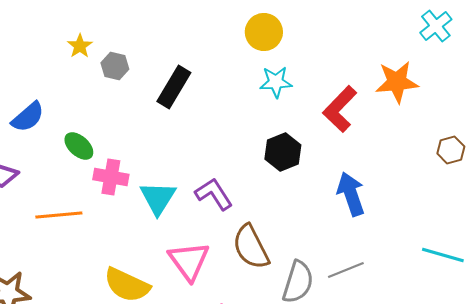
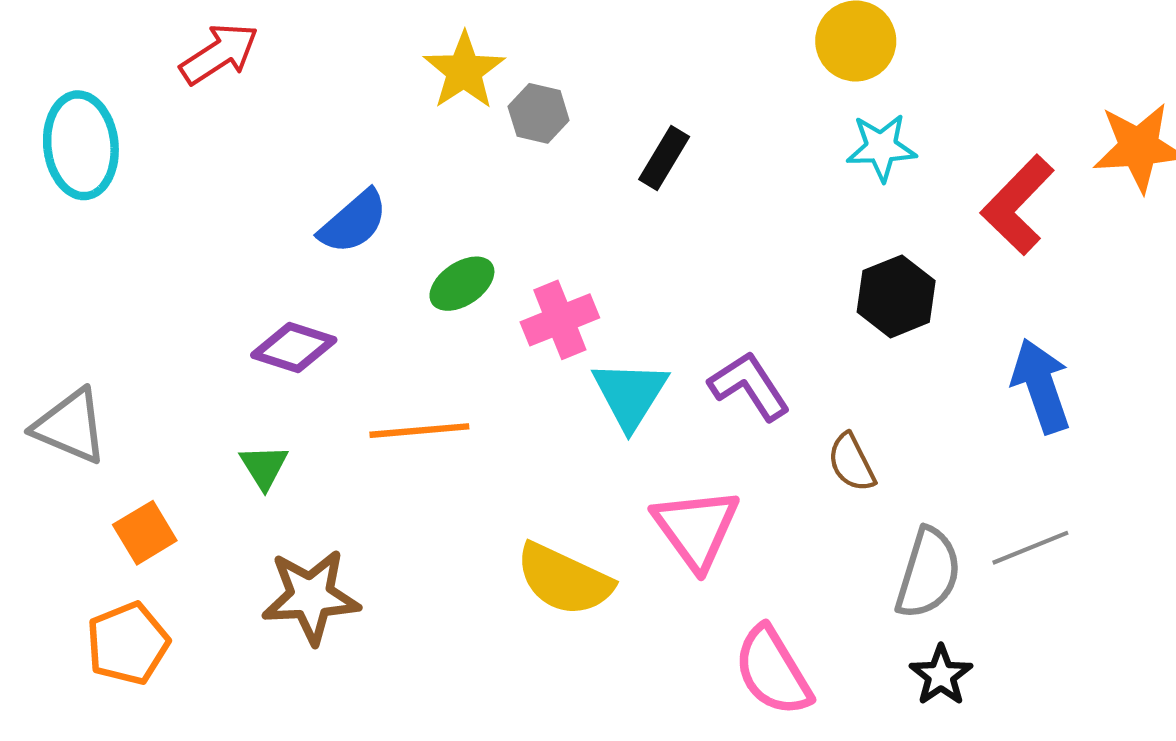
yellow star: (80, 46) -> (464, 71), size x1.5
black rectangle: (174, 87) -> (664, 158), size x0.7
green ellipse: (79, 146) -> (462, 284), turned -76
pink cross: (111, 177) -> (560, 320), moved, turned -32
brown semicircle: (251, 247) -> (851, 462), moved, size x0.6

